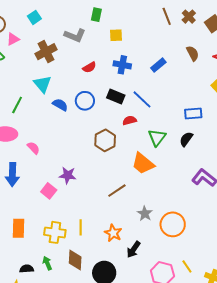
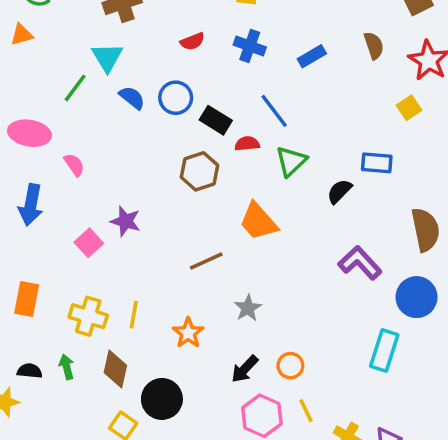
black rectangle: (116, 96) -> (216, 120), moved
green line: (17, 105) -> (75, 88), moved
blue rectangle: (193, 114) -> (377, 163), moved
green triangle: (157, 137) -> (291, 161), moved
orange circle: (173, 224) -> (290, 366), moved, size x0.6
black arrow: (133, 249) -> (245, 369), moved

